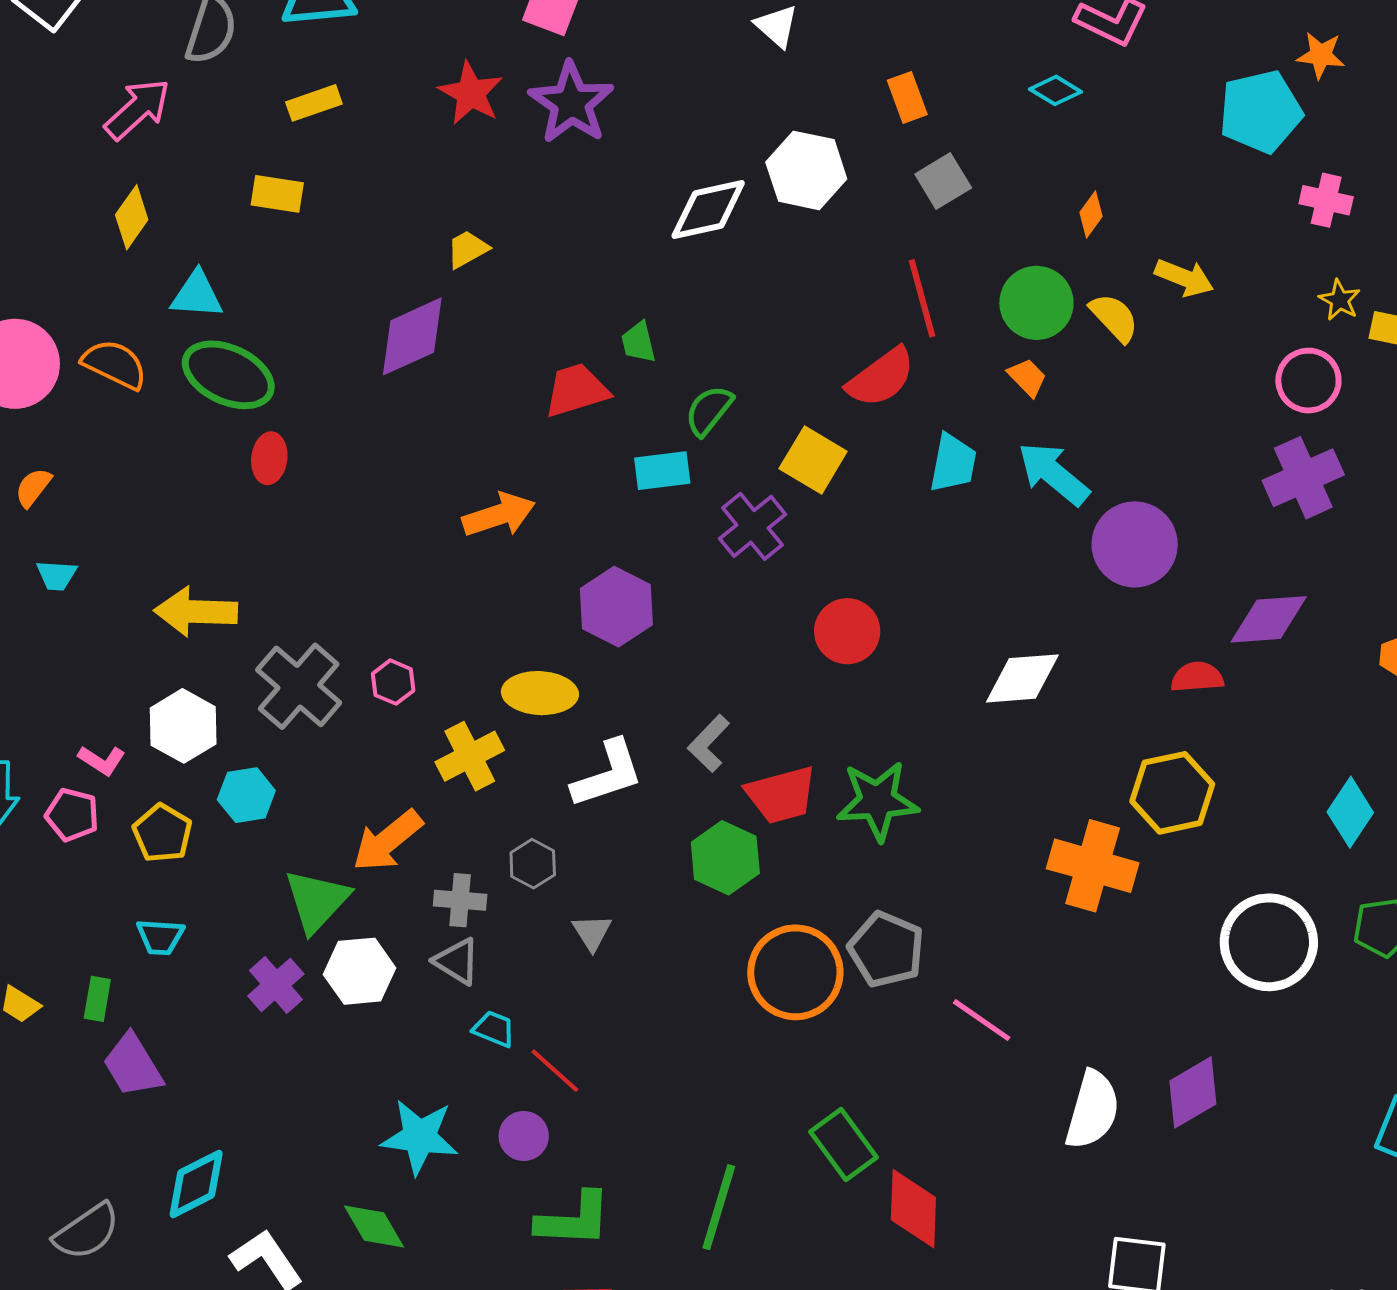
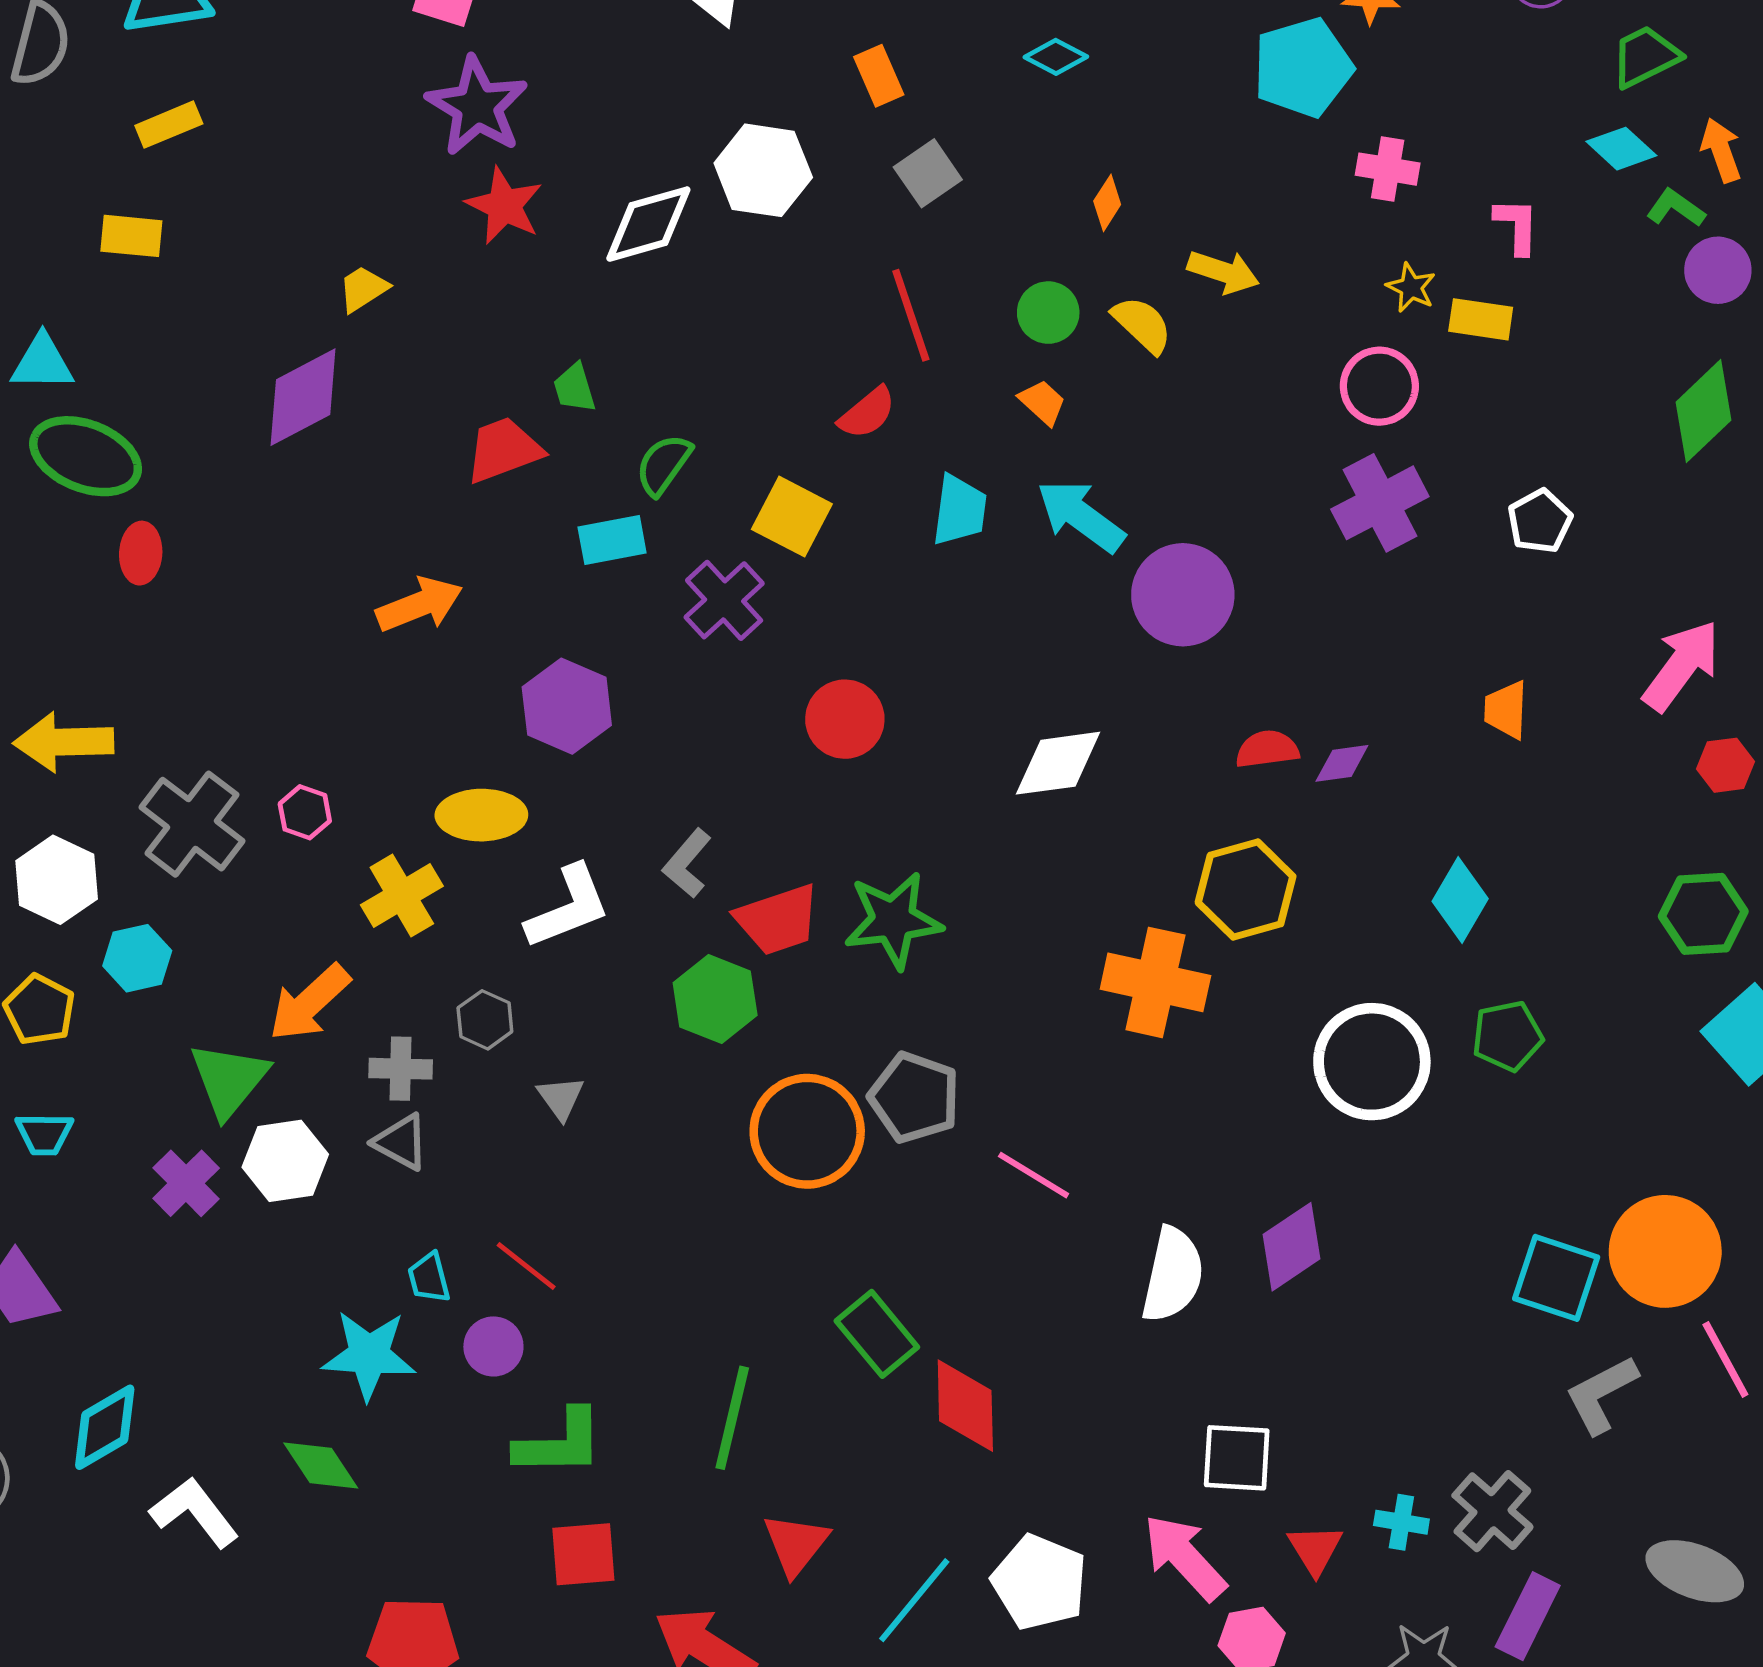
red star: (471, 93) -> (504, 206), moved
green circle: (1036, 303) -> (1048, 313), size x0.7
red semicircle: (881, 377) -> (867, 413), size x0.7
purple diamond: (1269, 619) -> (1342, 763), moved, size x0.6
cyan trapezoid: (494, 1029) -> (429, 1278), moved, turned -123

